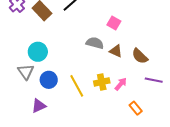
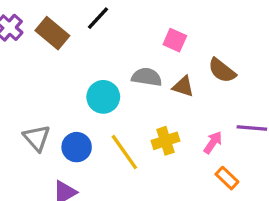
cyan circle: (38, 52) -> (103, 97), moved
brown semicircle: (140, 56) -> (222, 70), moved
pink arrow: (121, 84) -> (213, 142), moved

